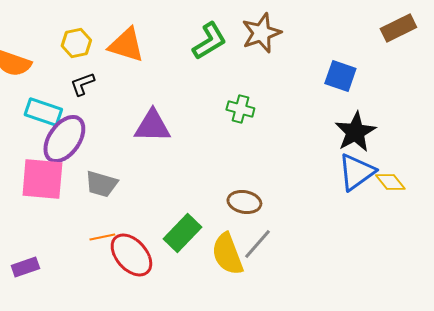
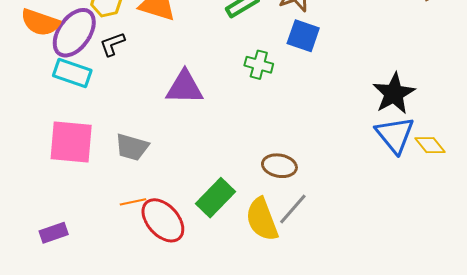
blue square: (340, 76) -> (303, 36), moved
green cross: (240, 109) -> (259, 65), moved
purple ellipse: (64, 139) -> (74, 33), moved
blue triangle: (356, 172) -> (395, 135), turned -33

